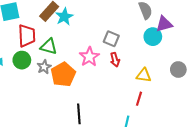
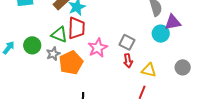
red trapezoid: (27, 36) -> (77, 28), moved
gray square: (111, 39) -> (127, 42), moved
red arrow: (115, 60) -> (128, 61), moved

